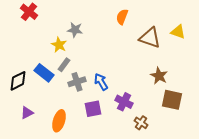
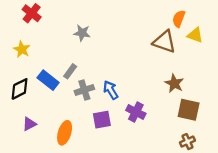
orange semicircle: (122, 17) -> (179, 19), moved
yellow star: (59, 45) -> (22, 49), moved
brown cross: (141, 123) -> (187, 142), moved, turned 32

